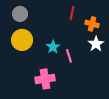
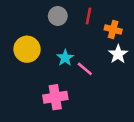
gray circle: (20, 14) -> (58, 16), moved
pink line: (69, 56) -> (85, 69), turned -32

